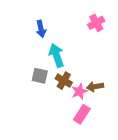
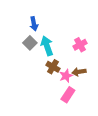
pink cross: (96, 23) -> (80, 45), moved
gray square: (40, 76) -> (30, 43), moved, turned 32

